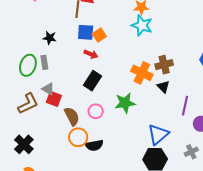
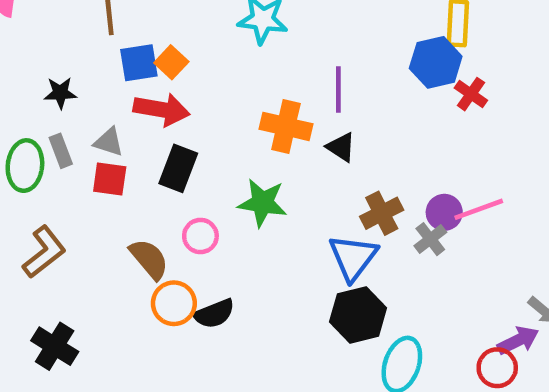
red arrow: (91, 54) -> (162, 110), size x1.6
brown cross: (164, 65) -> (382, 213), moved
gray triangle: (48, 89) -> (109, 142), moved
red square: (54, 99) -> (110, 179), moved
green star: (125, 103) -> (262, 203), turned 30
purple line: (185, 106) -> (338, 89), moved
gray cross: (191, 152) -> (430, 239), moved

